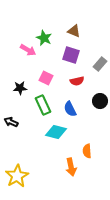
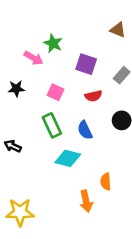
brown triangle: (74, 31) -> (118, 30), moved
black star: (20, 88) -> (16, 89), moved
yellow star: (17, 176) -> (20, 212), turned 30

